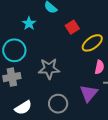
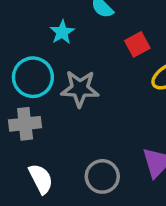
gray star: (49, 69) -> (80, 89), moved
white semicircle: (23, 108) -> (41, 179), turned -90

